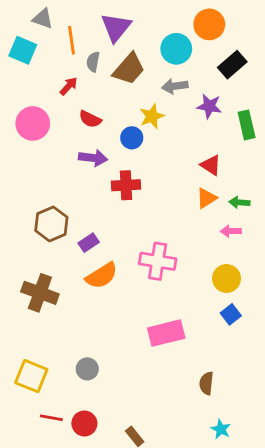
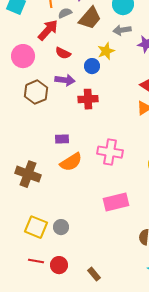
gray semicircle: (93, 62) -> (65, 13), turned 56
red arrow: (69, 86) -> (48, 30), size x1.6
brown hexagon: (51, 224) -> (36, 92), moved
purple rectangle: (89, 243) -> (62, 139), turned 32
yellow square: (31, 376) -> (36, 227), moved

